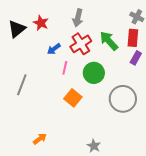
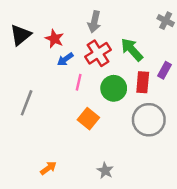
red star: (41, 23) -> (54, 39), moved
red rectangle: (133, 38) -> (143, 82), moved
gray star: (94, 146) -> (105, 171), moved

